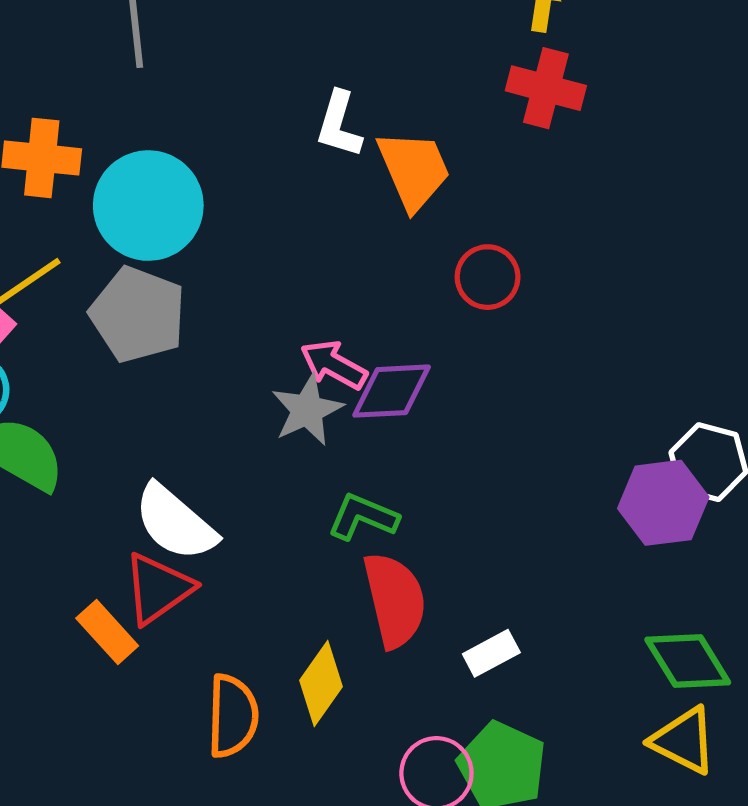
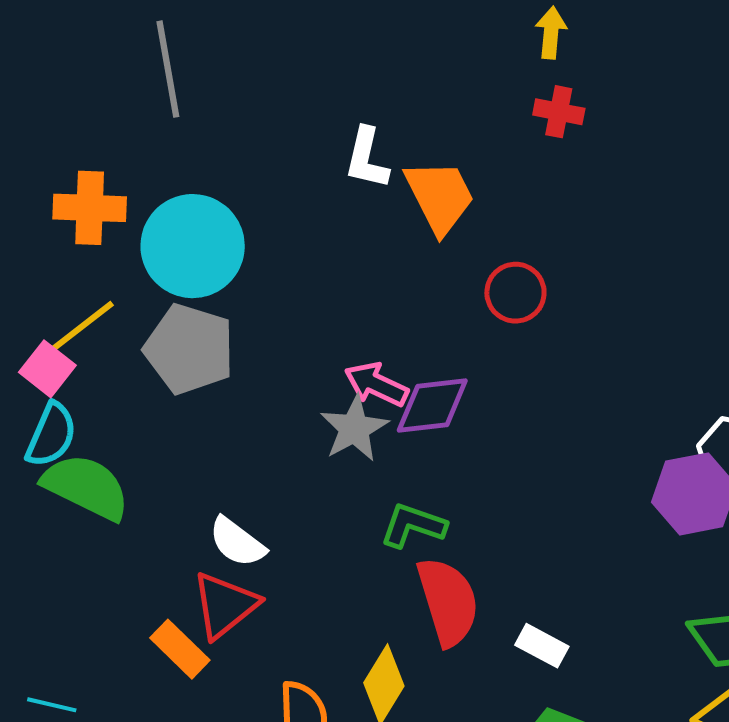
red cross: (546, 88) -> (559, 112), size x0.7
white semicircle: (175, 523) -> (237, 542), size x0.7
white rectangle: (491, 653) -> (542, 646), turned 60

